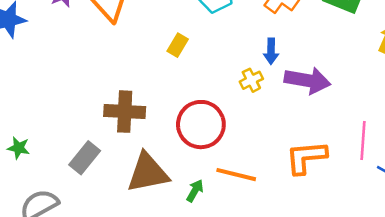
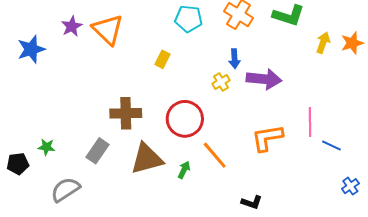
orange line: (236, 175) -> (215, 155), turned 40

